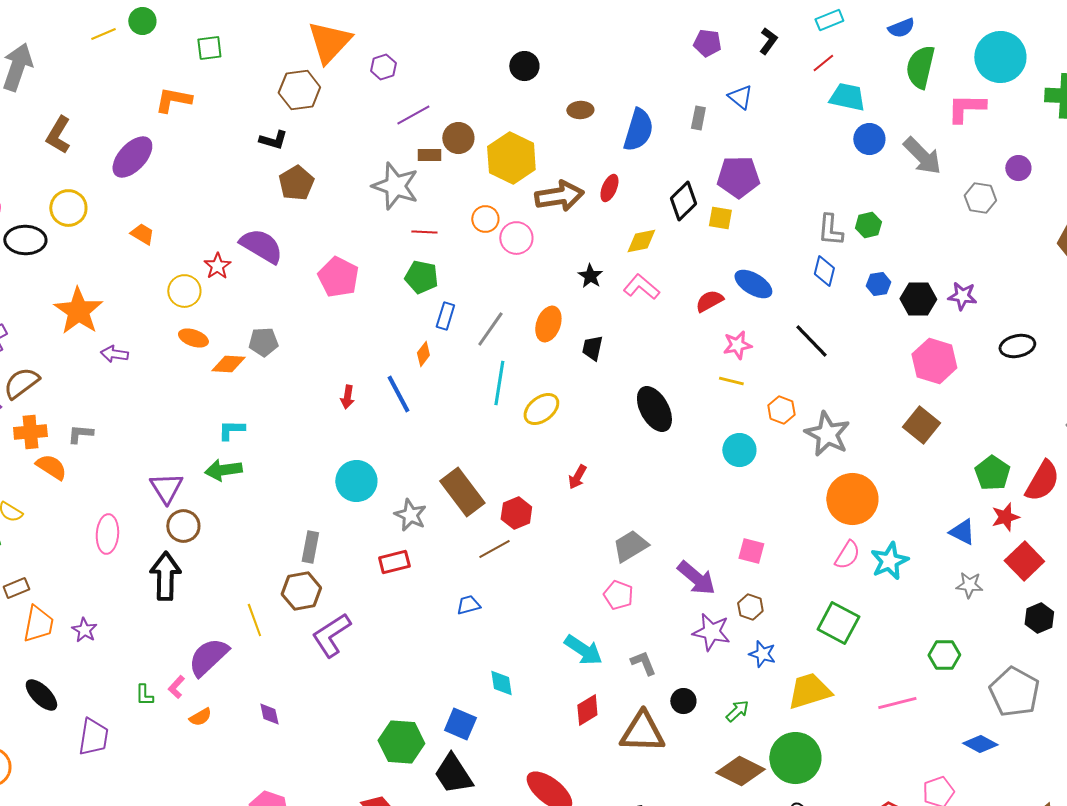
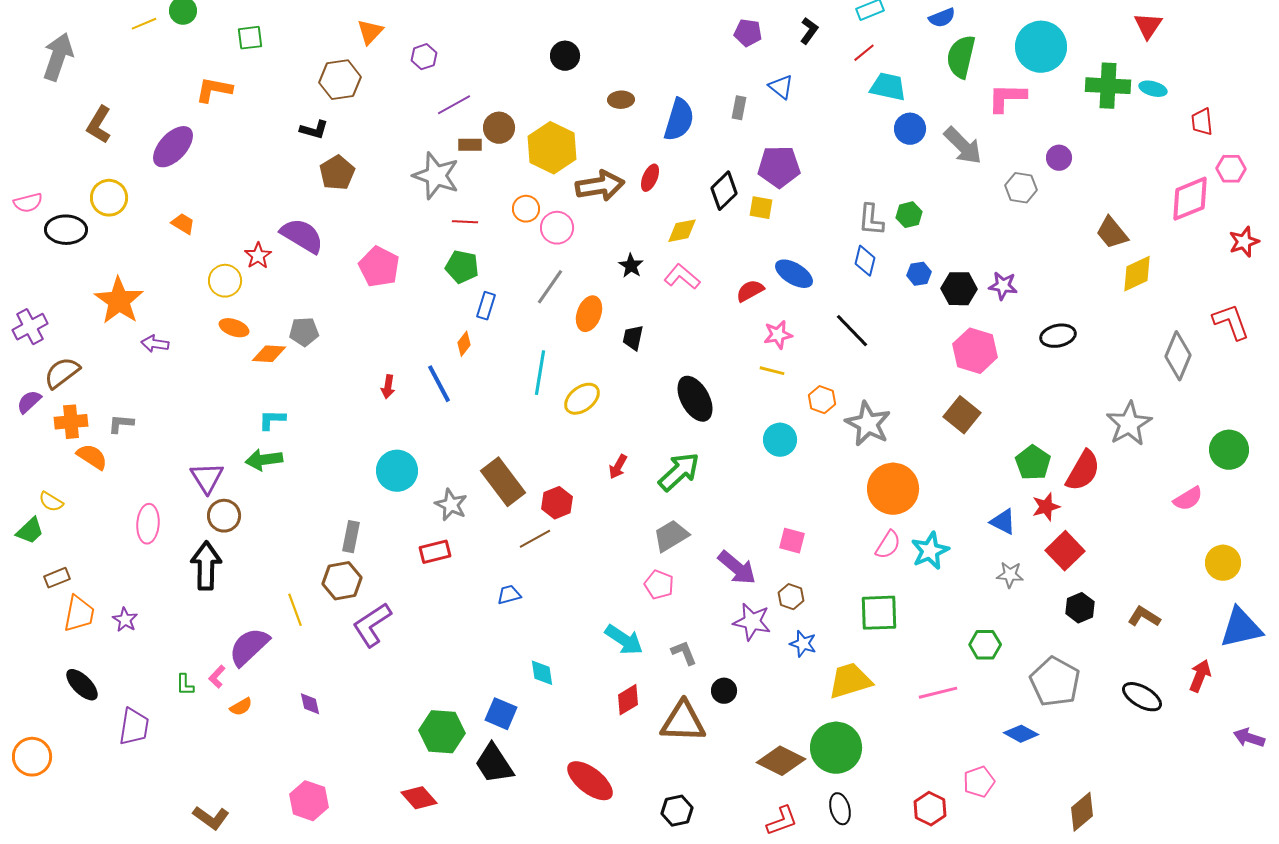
orange triangle: (329, 42) -> (370, 32), size x0.6
gray line: (490, 329) -> (550, 287), moved
green square: (838, 623) -> (879, 613), turned -30
green arrow: (737, 711) -> (679, 472), moved, size x1.8

